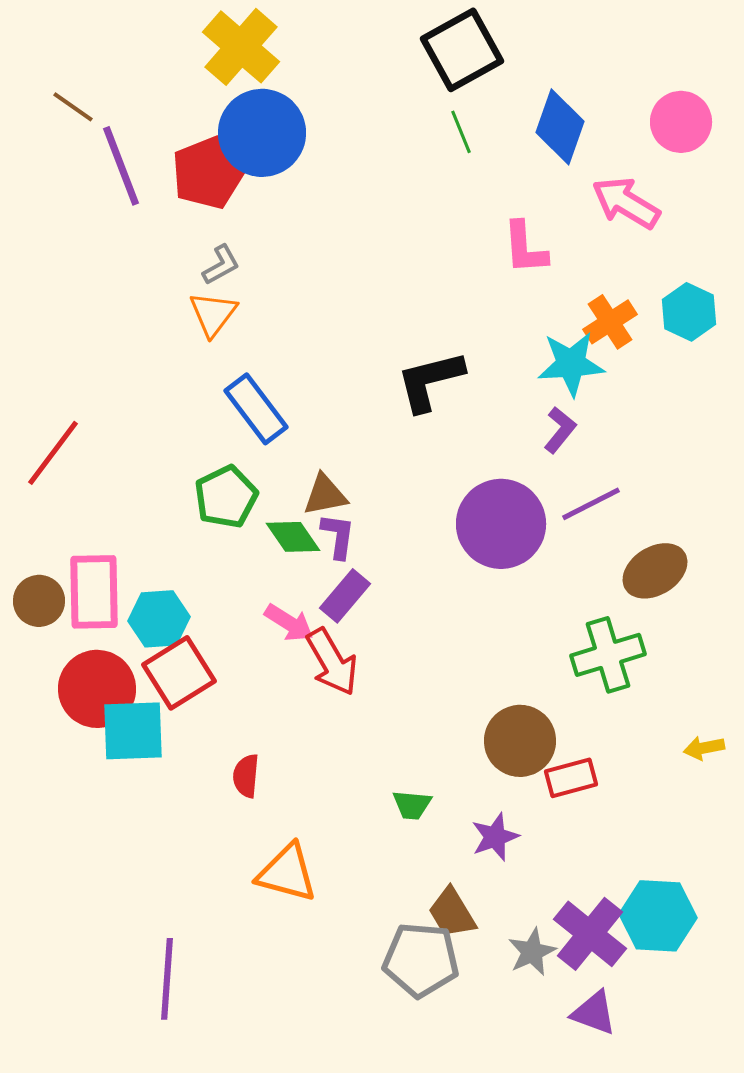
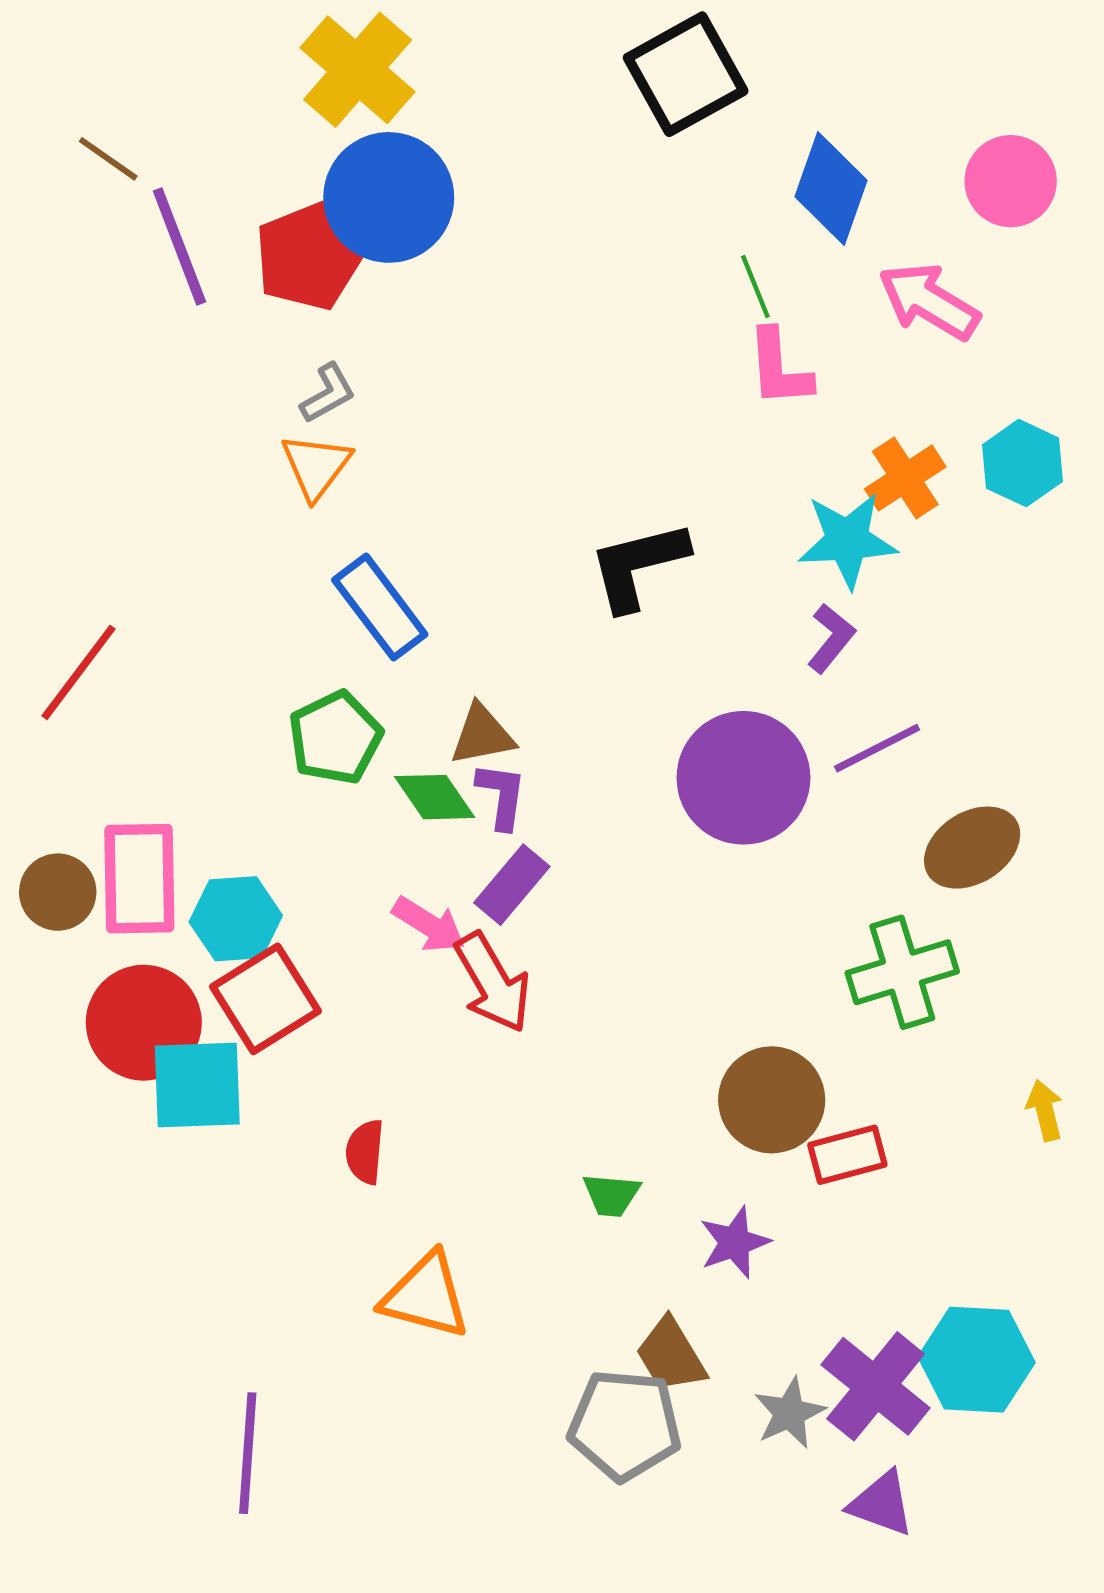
green line: (461, 132) -> (755, 286), moved
yellow arrow: (704, 748) -> (1045, 1110), turned 87

